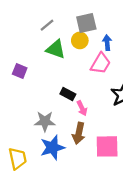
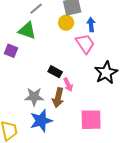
green triangle: (56, 49) -> (27, 31), moved
pink trapezoid: (101, 63) -> (85, 44), turned -65
brown arrow: (79, 133) -> (58, 98), moved

